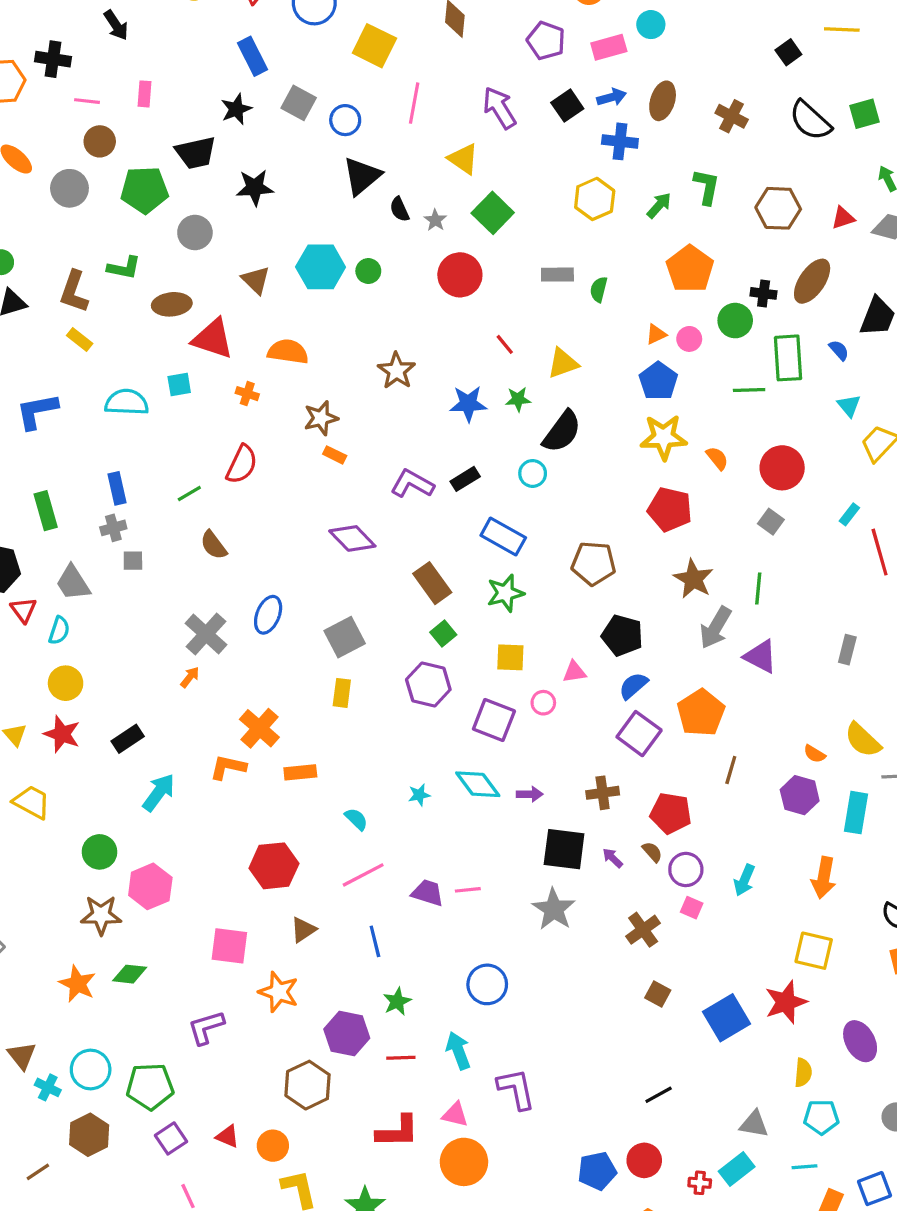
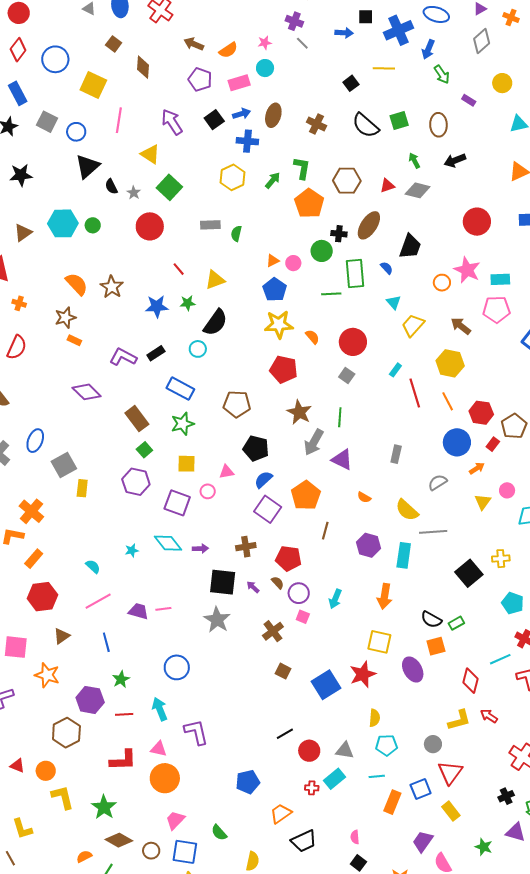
orange pentagon: (690, 269) -> (309, 203), moved
brown triangle: (256, 280) -> (23, 233), turned 42
orange semicircle: (288, 352) -> (77, 284), moved, turned 40
gray square: (345, 637) -> (64, 465), moved
orange semicircle: (814, 754) -> (364, 497), moved
orange rectangle: (300, 772) -> (34, 559), moved, turned -42
purple ellipse: (860, 1041) -> (413, 670), moved
red circle: (644, 1160) -> (309, 751), moved

